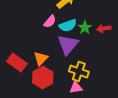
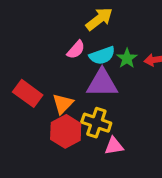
purple triangle: (68, 44) -> (102, 83), turned 50
red rectangle: (17, 62) -> (28, 93), moved
yellow cross: (79, 72) -> (96, 123), moved

